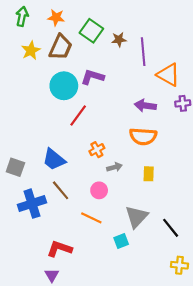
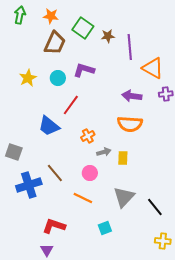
yellow star: (31, 51) -> (28, 78), moved
cyan circle: (64, 86) -> (58, 78), size x0.6
blue trapezoid: (54, 160) -> (49, 126), moved
yellow rectangle: (149, 174) -> (123, 158), moved
cyan square: (121, 241) -> (105, 228), moved

